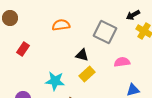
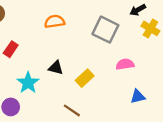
black triangle: (82, 55) -> (56, 68), moved
cyan star: (55, 81) -> (28, 83), moved, turned 30

